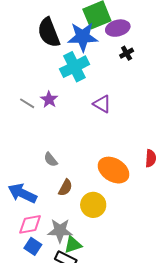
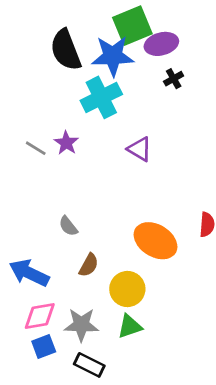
green triangle: (73, 245) -> (130, 326), moved
blue square: (33, 246) -> (44, 347), turned 36

